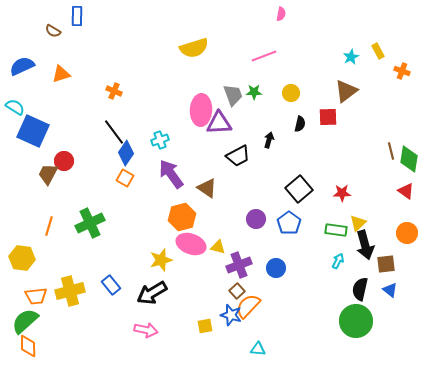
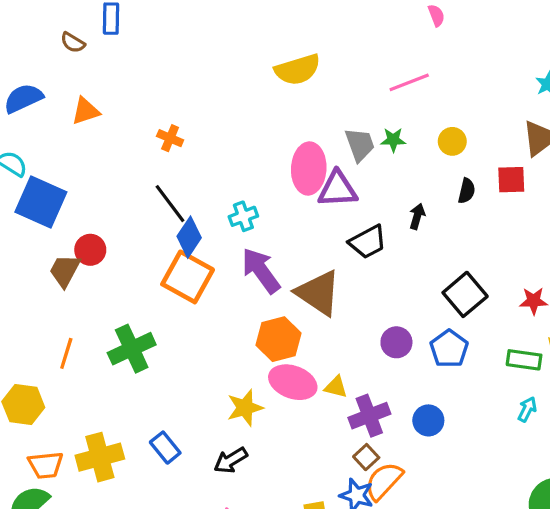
pink semicircle: (281, 14) -> (436, 15), turned -32
orange square: (125, 178) -> (188, 277), size x1.8
brown triangle: (207, 188) -> (318, 293), size x1.5
black arrow: (152, 293) -> (231, 460), size x0.7

